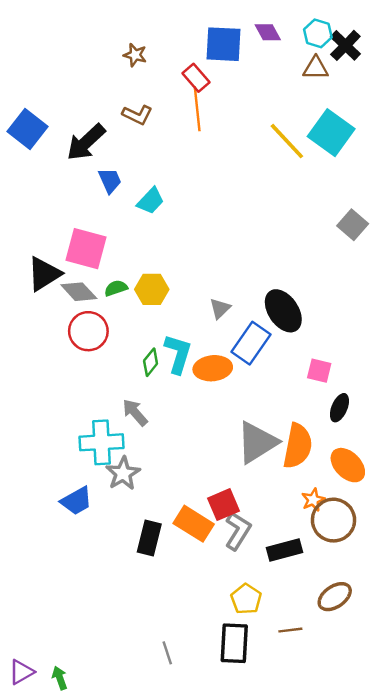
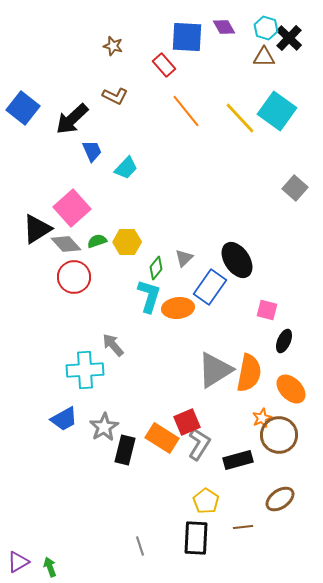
orange line: (197, 109) -> (186, 111), moved, turned -33
pink square: (86, 249) -> (72, 208), turned 33
green diamond: (151, 362) -> (156, 268), moved
gray star: (123, 473) -> (104, 427), moved

